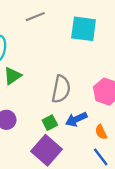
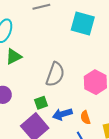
blue arrow: (76, 119) -> (62, 114), moved

